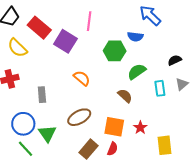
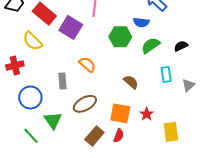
yellow semicircle: (17, 48) -> (33, 41), moved
green semicircle: (137, 72) -> (151, 45), moved
gray triangle: (182, 84) -> (188, 85), moved
gray rectangle: (42, 95) -> (62, 81), moved
blue circle: (23, 124) -> (30, 98), moved

